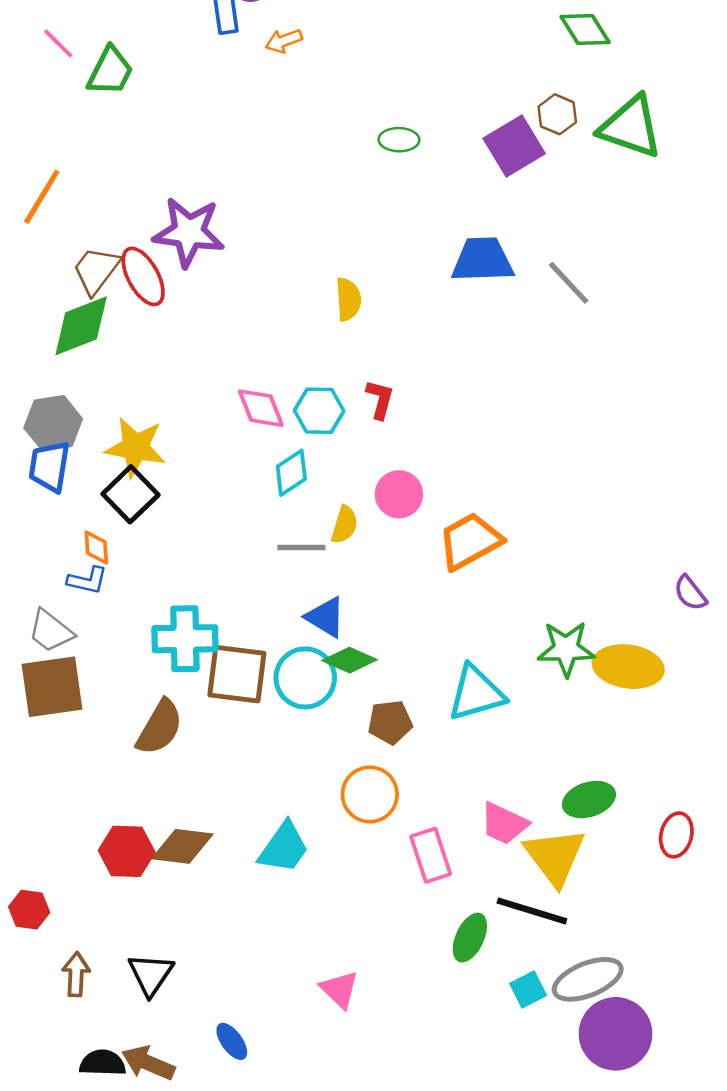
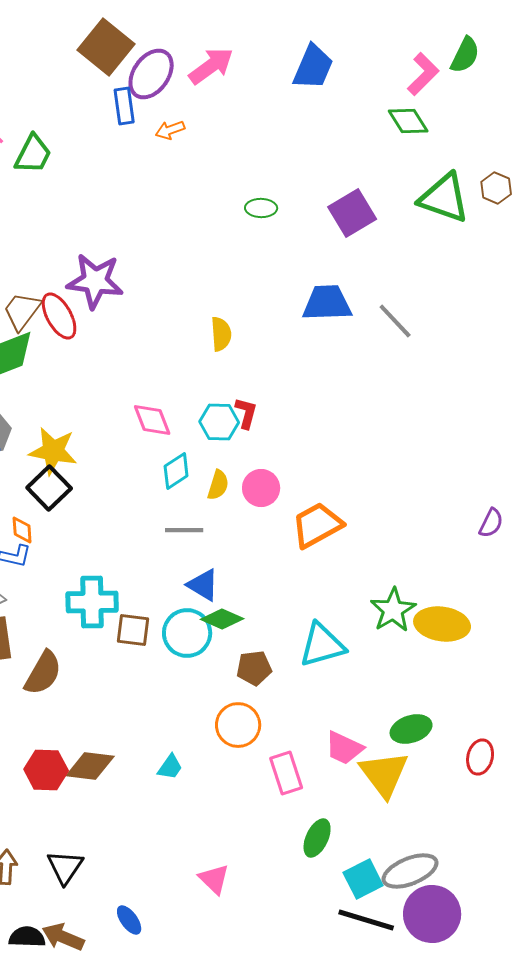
brown hexagon: (557, 114) -> (496, 188), moved
cyan hexagon: (319, 411) -> (219, 422), moved
yellow semicircle: (344, 525) -> (218, 485), moved
purple semicircle: (690, 593) -> (491, 523), moved, turned -116
green star: (566, 649) -> (393, 610), turned -30
brown square: (237, 674) -> (133, 630), size x0.7
brown semicircle: (160, 727) -> (43, 673), moved
cyan trapezoid: (284, 848) -> (170, 767), size x0.6
black line: (532, 911) -> (366, 920), moved
cyan square: (528, 989) -> (363, 879), size x1.4

